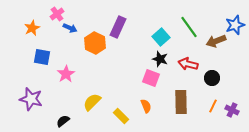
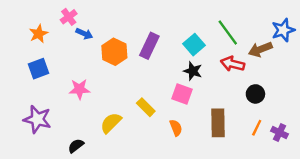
purple rectangle: (118, 27) -> (149, 46), moved
blue square: (42, 57) -> (39, 69), moved, turned -30
red arrow: (188, 64) -> (233, 64), moved
pink star: (66, 74) -> (80, 89), turned 30
yellow rectangle: (121, 116) -> (146, 107), moved

